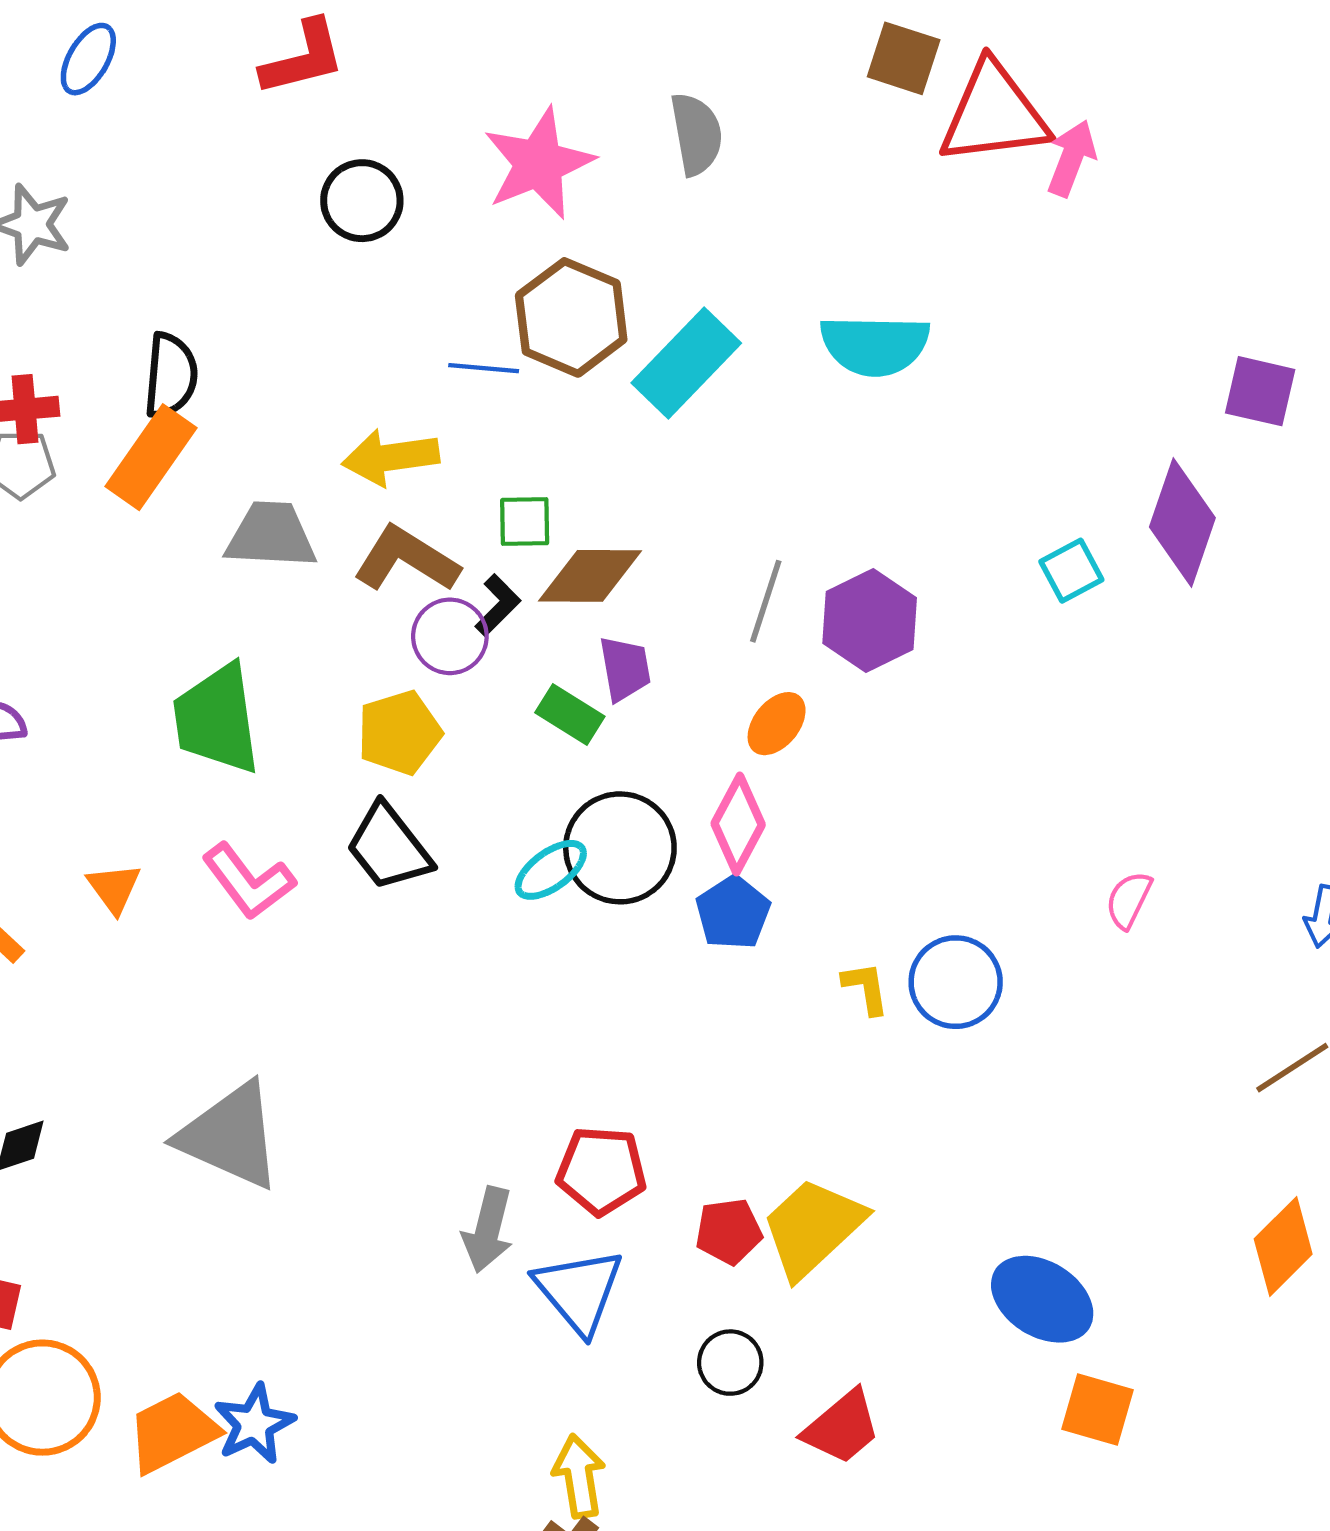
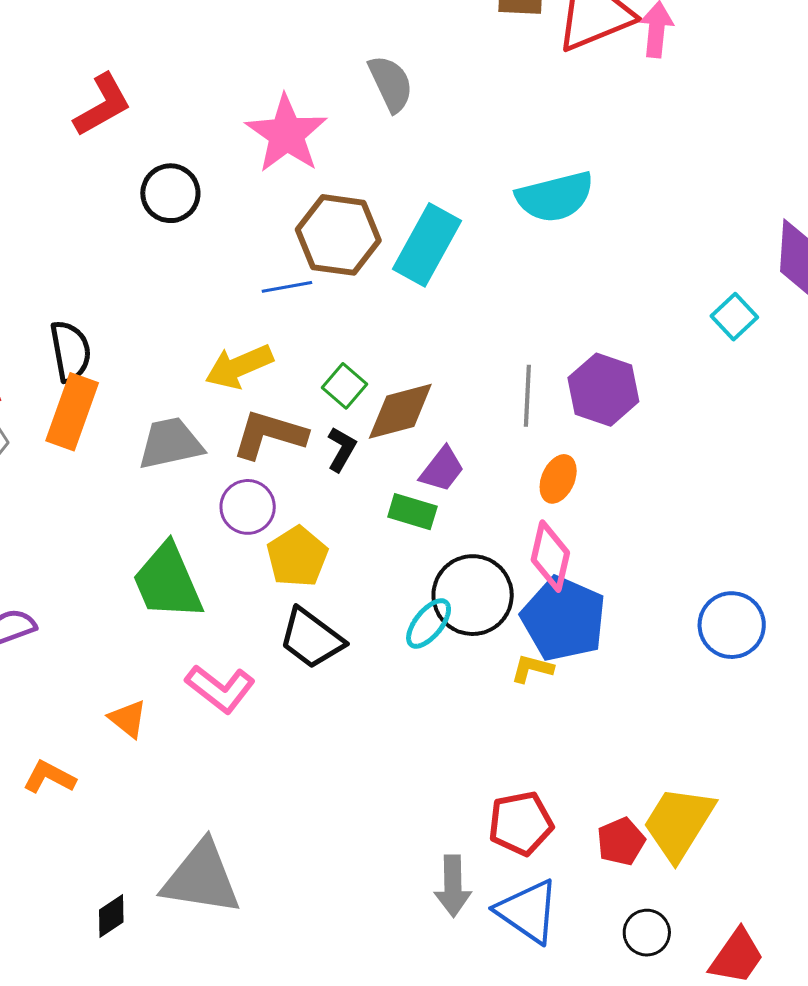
green square: (525, 522) -> (344, 386), turned -33
purple circle: (450, 636) -> (248, 507), moved
purple trapezoid: (625, 669) -> (442, 469), turned 63
blue pentagon: (733, 913) -> (564, 619), size x1.6
yellow L-shape: (866, 988) -> (532, 669), moved, turned -51
gray triangle: (230, 1136) -> (201, 878), moved

